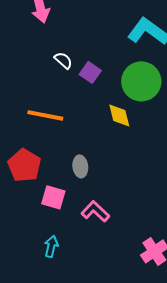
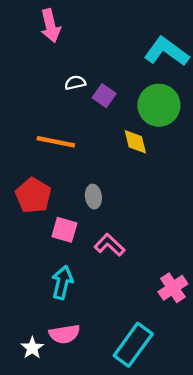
white semicircle: (63, 60) -> (75, 83), turned -54
cyan arrow: (51, 246) -> (62, 282), size x1.4

